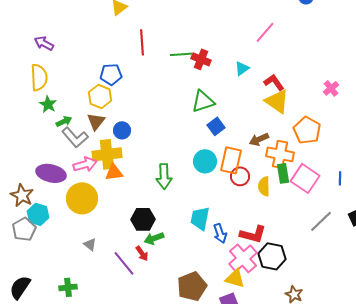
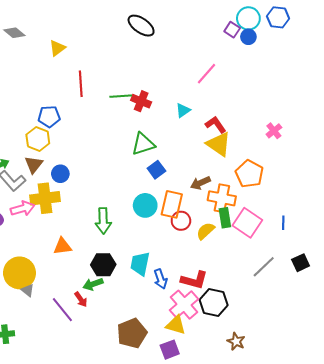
orange triangle: (114, 172) -> (62, 246), moved
yellow semicircle: (264, 186) -> (205, 231), turned 48
yellow circle: (82, 198) -> (19, 273), moved
black hexagon: (143, 219) -> (103, 265), moved

